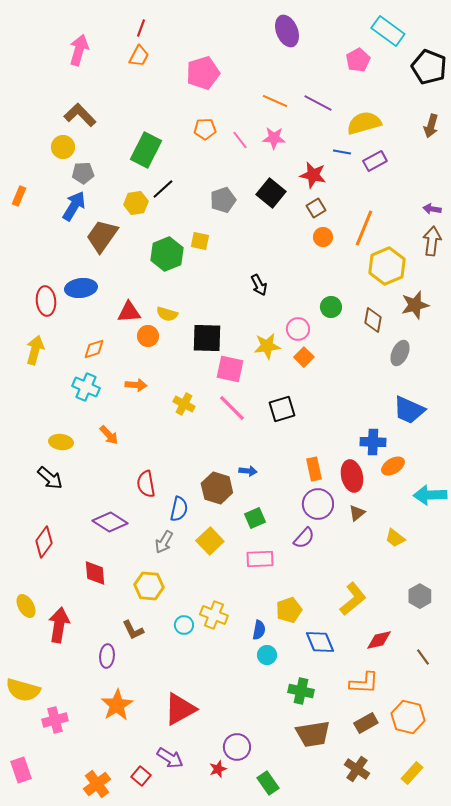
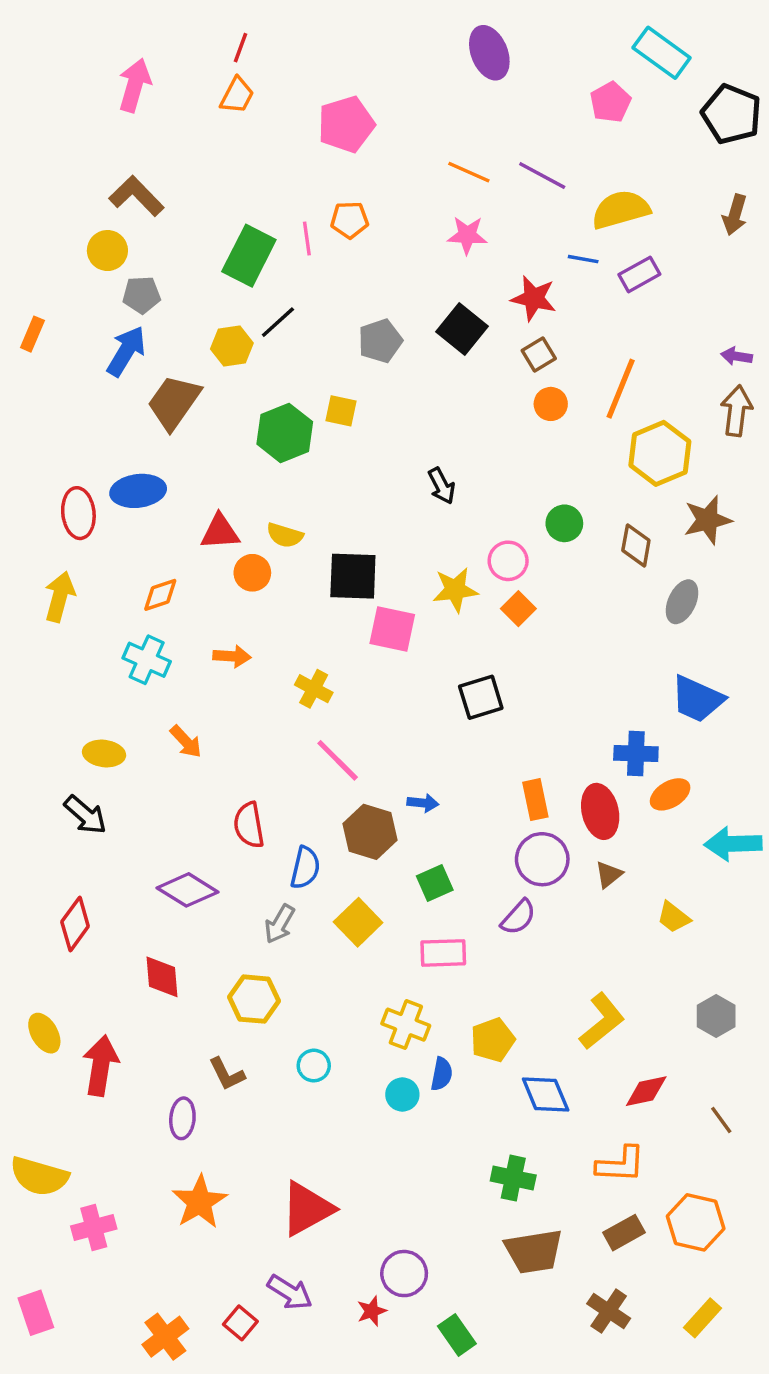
pink line: (240, 140) -> (307, 239), moved, turned 30
pink line: (232, 408) -> (338, 760), moved
yellow cross: (214, 615) -> (406, 1025), moved
cyan circle: (267, 655) -> (402, 1094), moved

